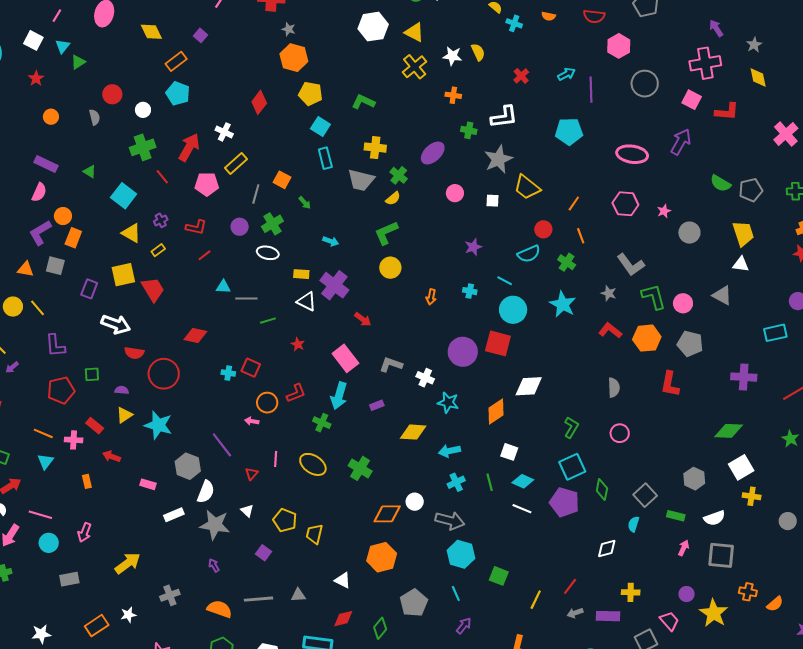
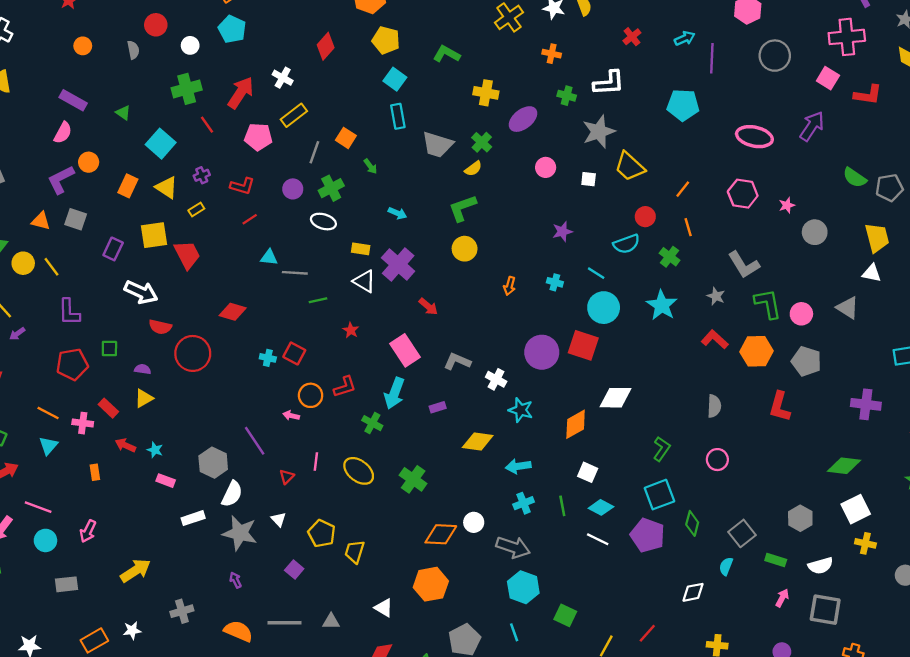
yellow cross: (375, 148) -> (486, 93), moved
orange rectangle: (73, 238) -> (128, 186), moved
cyan star: (158, 425) -> (155, 450), moved, size x0.5

